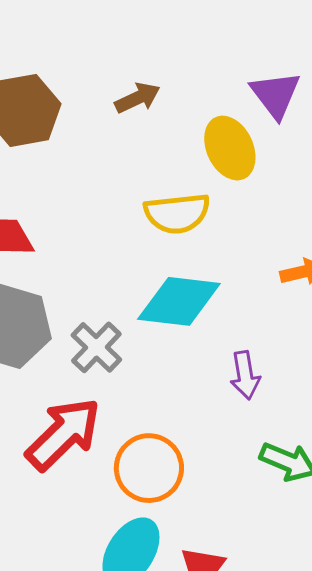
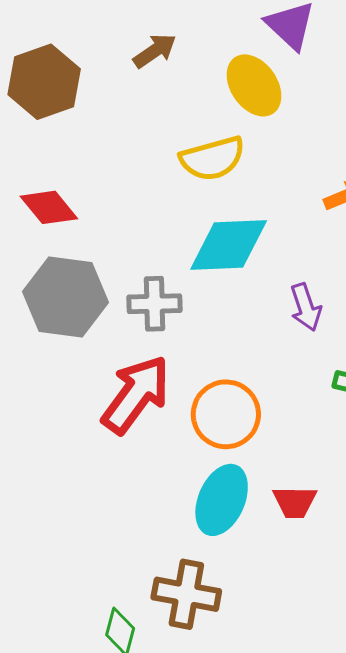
gray cross: (96, 347) -> (155, 304), turned -36

